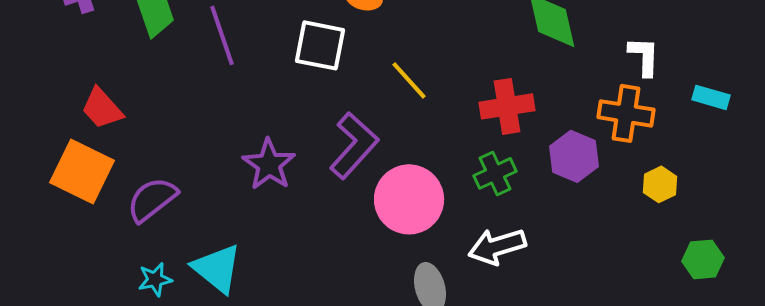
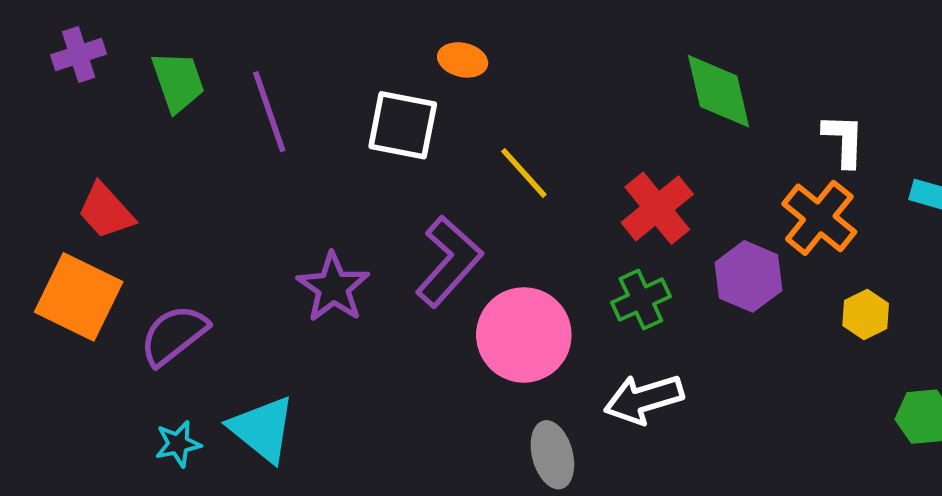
red cross: (507, 106) -> (657, 208), turned -30
orange cross: (626, 113) -> (819, 218), turned 30

